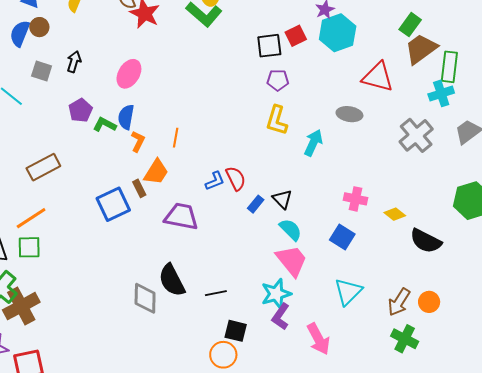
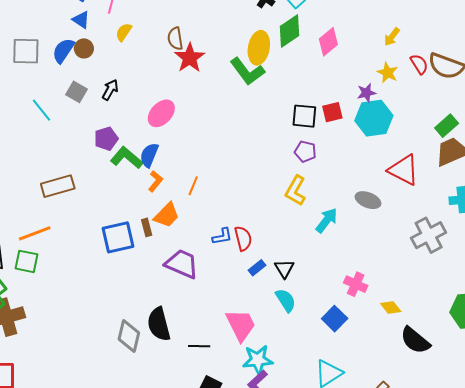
green L-shape: (105, 125) -> (127, 158), size x1.4
pink trapezoid: (292, 261) -> (241, 325), moved

